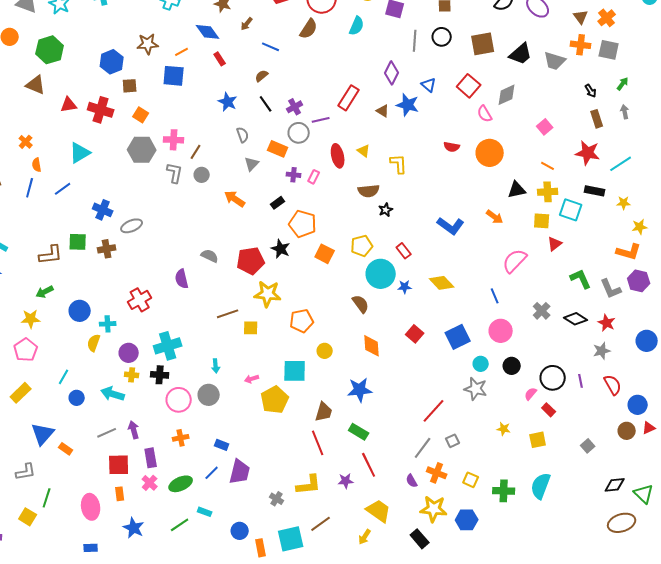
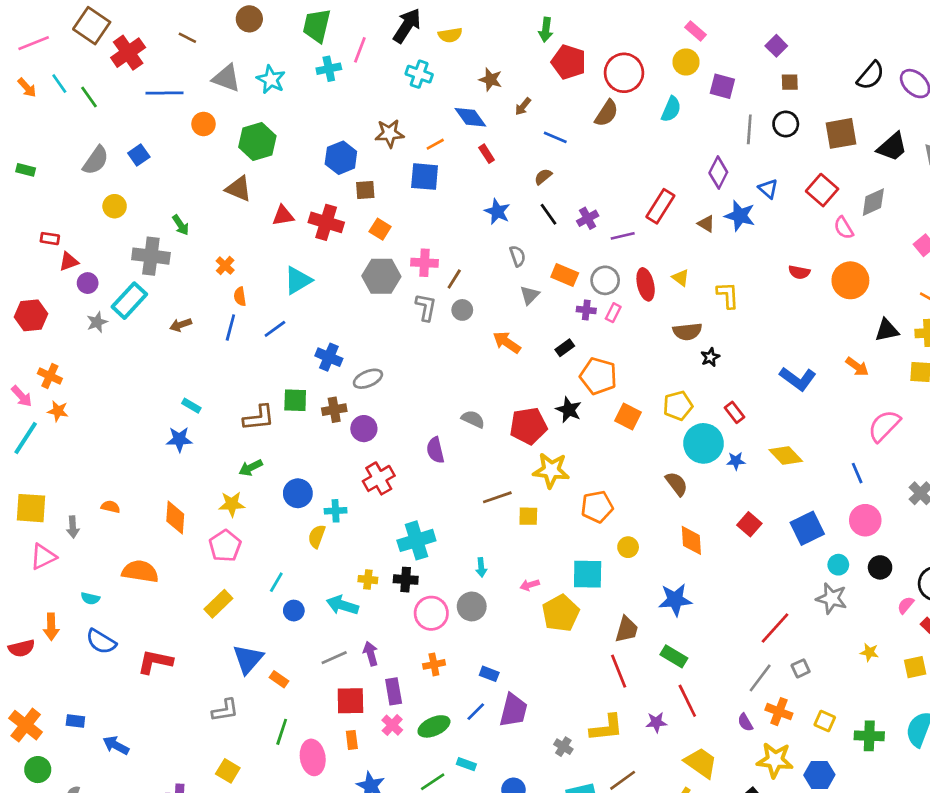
gray circle: (299, 133) -> (605, 280), moved
purple circle: (129, 353) -> (364, 429), moved
green line: (47, 498) -> (282, 732), moved

